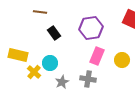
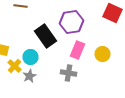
black rectangle: (54, 33) -> (46, 36), moved, size x1.6
gray star: (62, 82) -> (30, 76), moved

